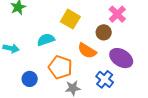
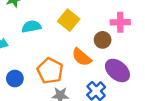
pink cross: (117, 14) -> (120, 22), turned 36
cyan semicircle: (46, 40) -> (31, 26), moved

